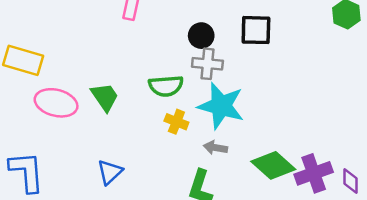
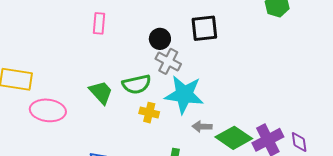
gray cross: (207, 64) -> (168, 61), turned 30
green trapezoid: (105, 97) -> (101, 92), moved
gray arrow: (215, 148) -> (202, 127), moved

